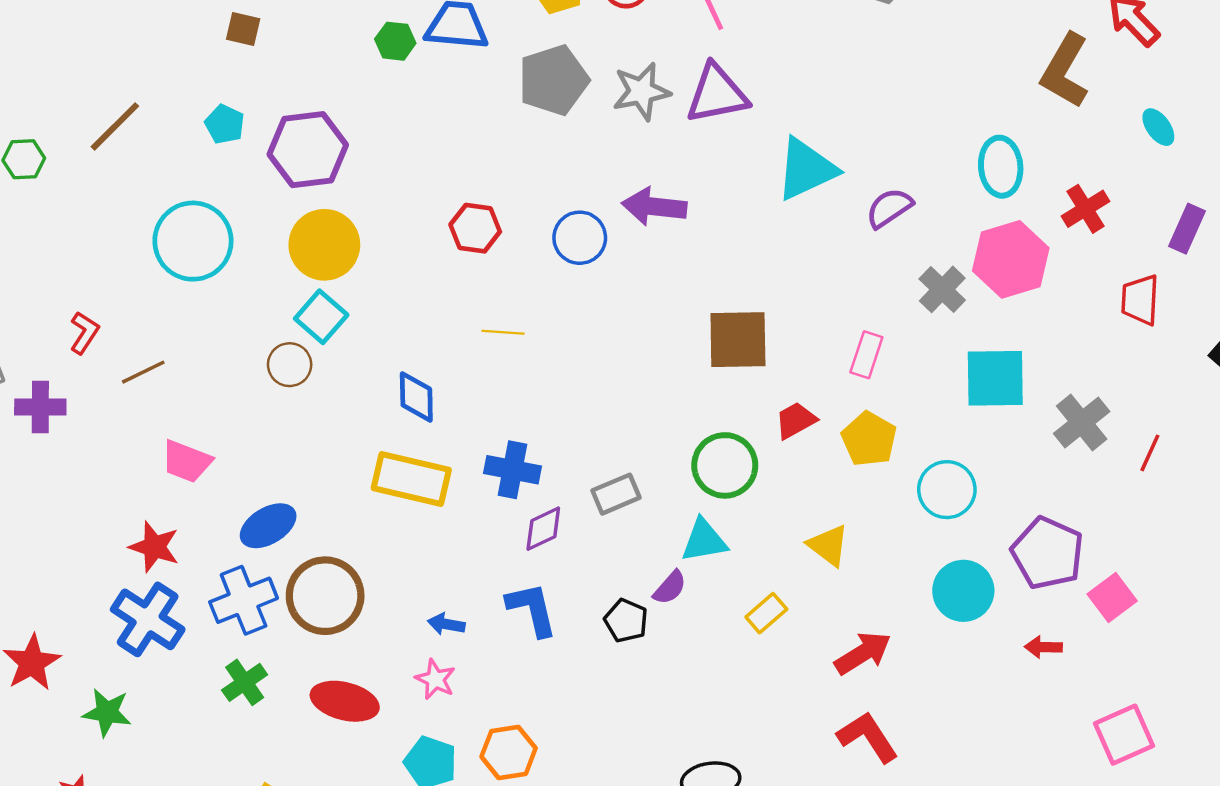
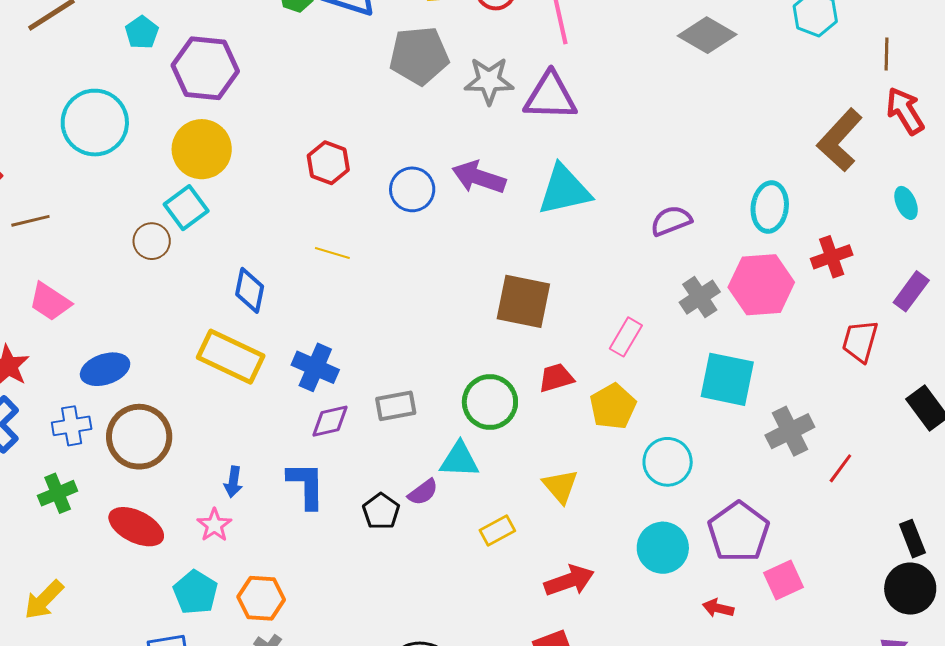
cyan triangle: (806, 169) -> (564, 190), moved
blue cross: (244, 600) -> (72, 426), size x0.7
blue arrow: (446, 624) -> (233, 482), turned -104

